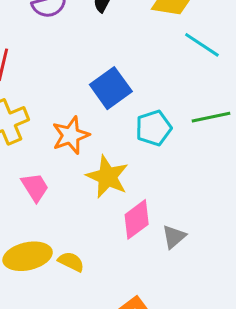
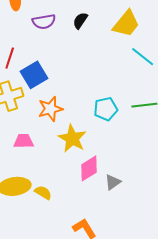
blue square: (111, 88) -> (34, 75), moved
pink trapezoid: (35, 187) -> (24, 141), turned -65

